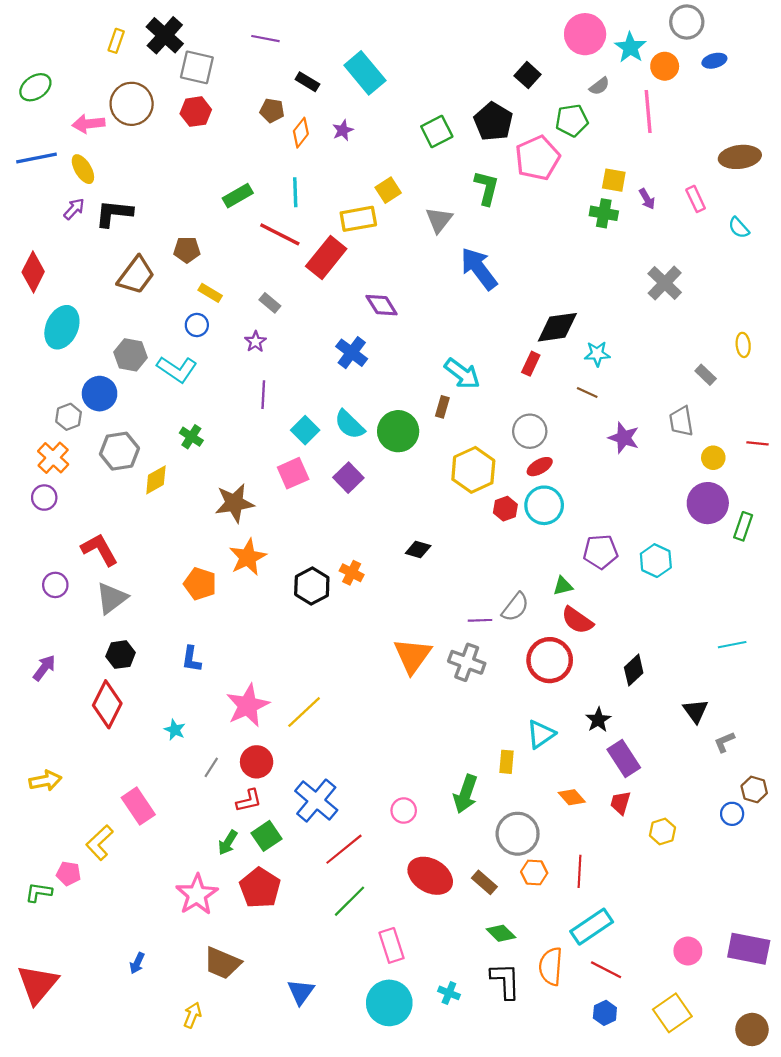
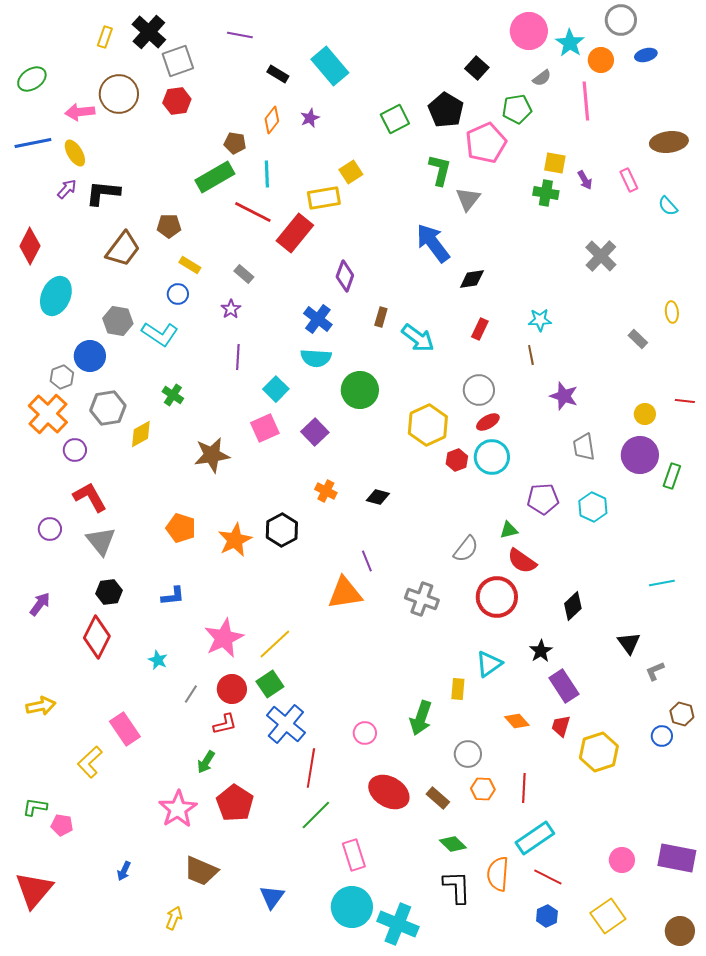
gray square: (197, 67) -> (178, 61), turned -32
brown pentagon: (272, 110) -> (235, 143), moved
green rectangle: (238, 196) -> (215, 177), size x1.4
gray triangle: (439, 220) -> (468, 199), moved
purple diamond: (382, 305) -> (345, 276), turned 52
black diamond: (557, 327) -> (472, 279), moved, size x0.7
brown line: (587, 392) -> (531, 355), turned 54
brown rectangle: (442, 407) -> (381, 317), moved
gray trapezoid: (681, 421) -> (584, 447), moved
cyan semicircle: (349, 425) -> (316, 358), moved, turned -40
orange cross: (53, 458) -> (48, 414), size x1.4
purple circle: (44, 498) -> (75, 450), moved
orange star: (248, 557) -> (235, 540), moved
orange cross: (352, 573) -> (326, 491), moved
gray triangle: (112, 598) -> (101, 541), turned -32
purple line: (480, 620) -> (367, 561), moved, turned 70
orange triangle: (412, 656) -> (345, 593), moved, turned 45
blue L-shape: (191, 659) -> (173, 596), turned -105
yellow hexagon: (662, 832) -> (599, 752), size x1.6
gray circle: (518, 834) -> (468, 754), size x0.7
green square: (267, 836) -> (270, 684), moved
red line: (344, 849) -> (311, 768), turned -42
pink pentagon: (69, 874) -> (62, 825), moved
cyan cross: (449, 993) -> (398, 924), moved, size x2.0

